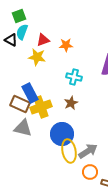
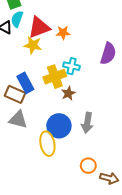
red triangle: (43, 40) -> (39, 27), size x1.6
yellow cross: (41, 107) -> (55, 77), moved
yellow ellipse: (69, 151) -> (47, 144), moved
gray arrow: (88, 151) -> (87, 123), moved, turned 132

